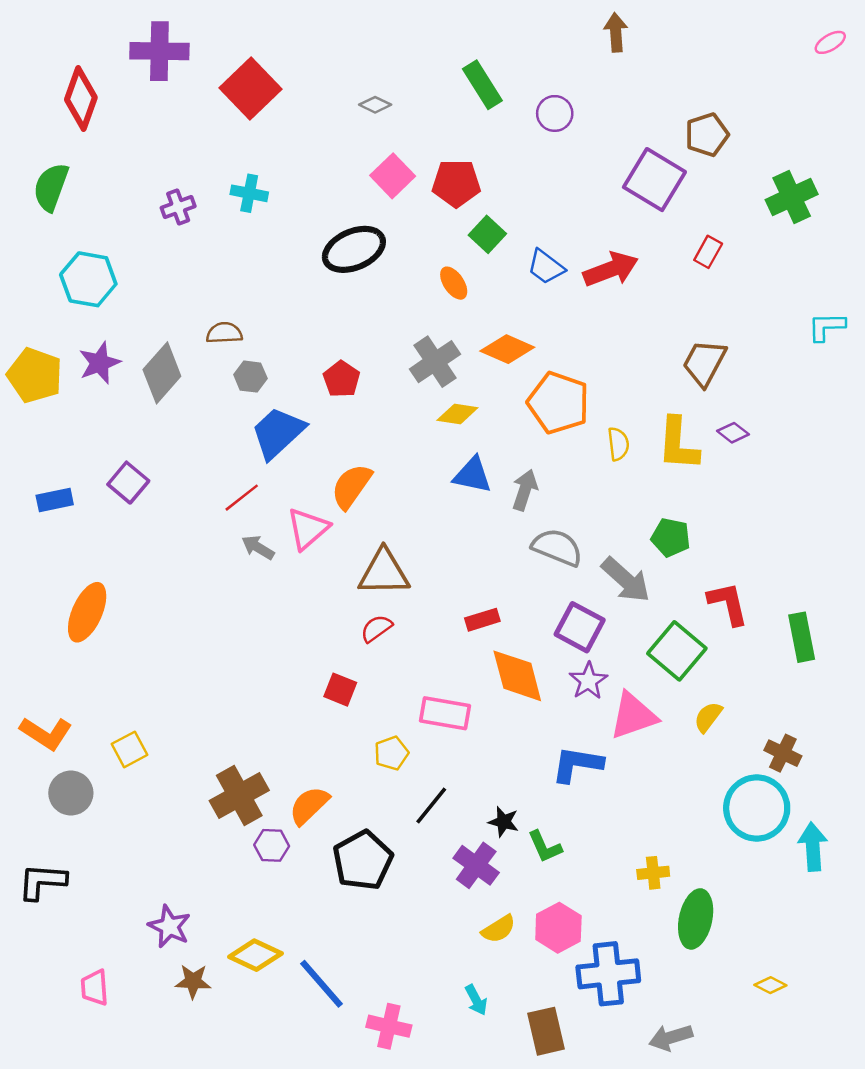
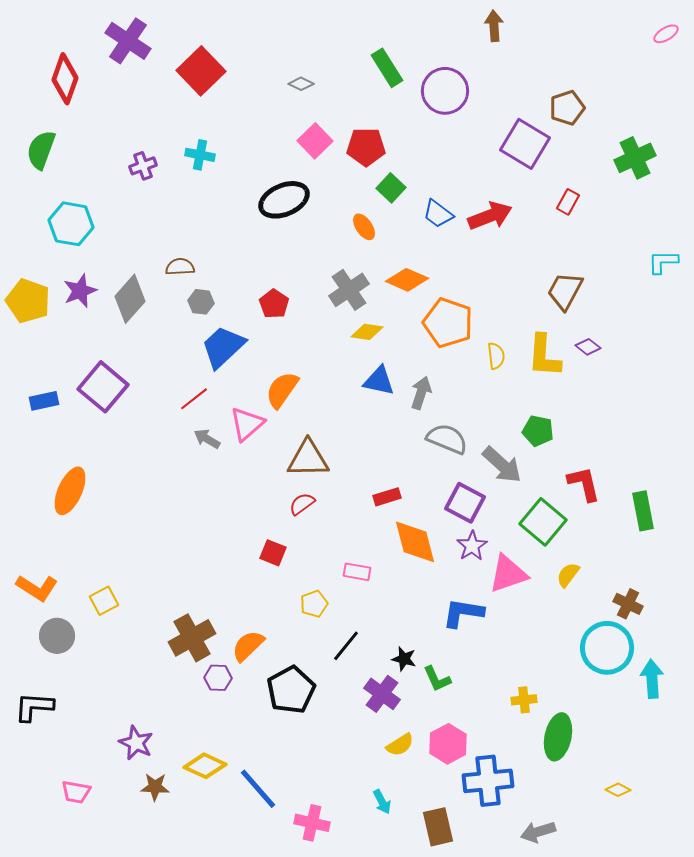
purple cross: (159, 51) -> (128, 41), turned 33
purple circle: (555, 113) -> (445, 91), size x1.6
purple square: (128, 483) -> (103, 387), size x1.5
pink rectangle: (445, 713) -> (357, 572), size x0.7
pink trapezoid: (95, 988) -> (76, 792), turned -76

